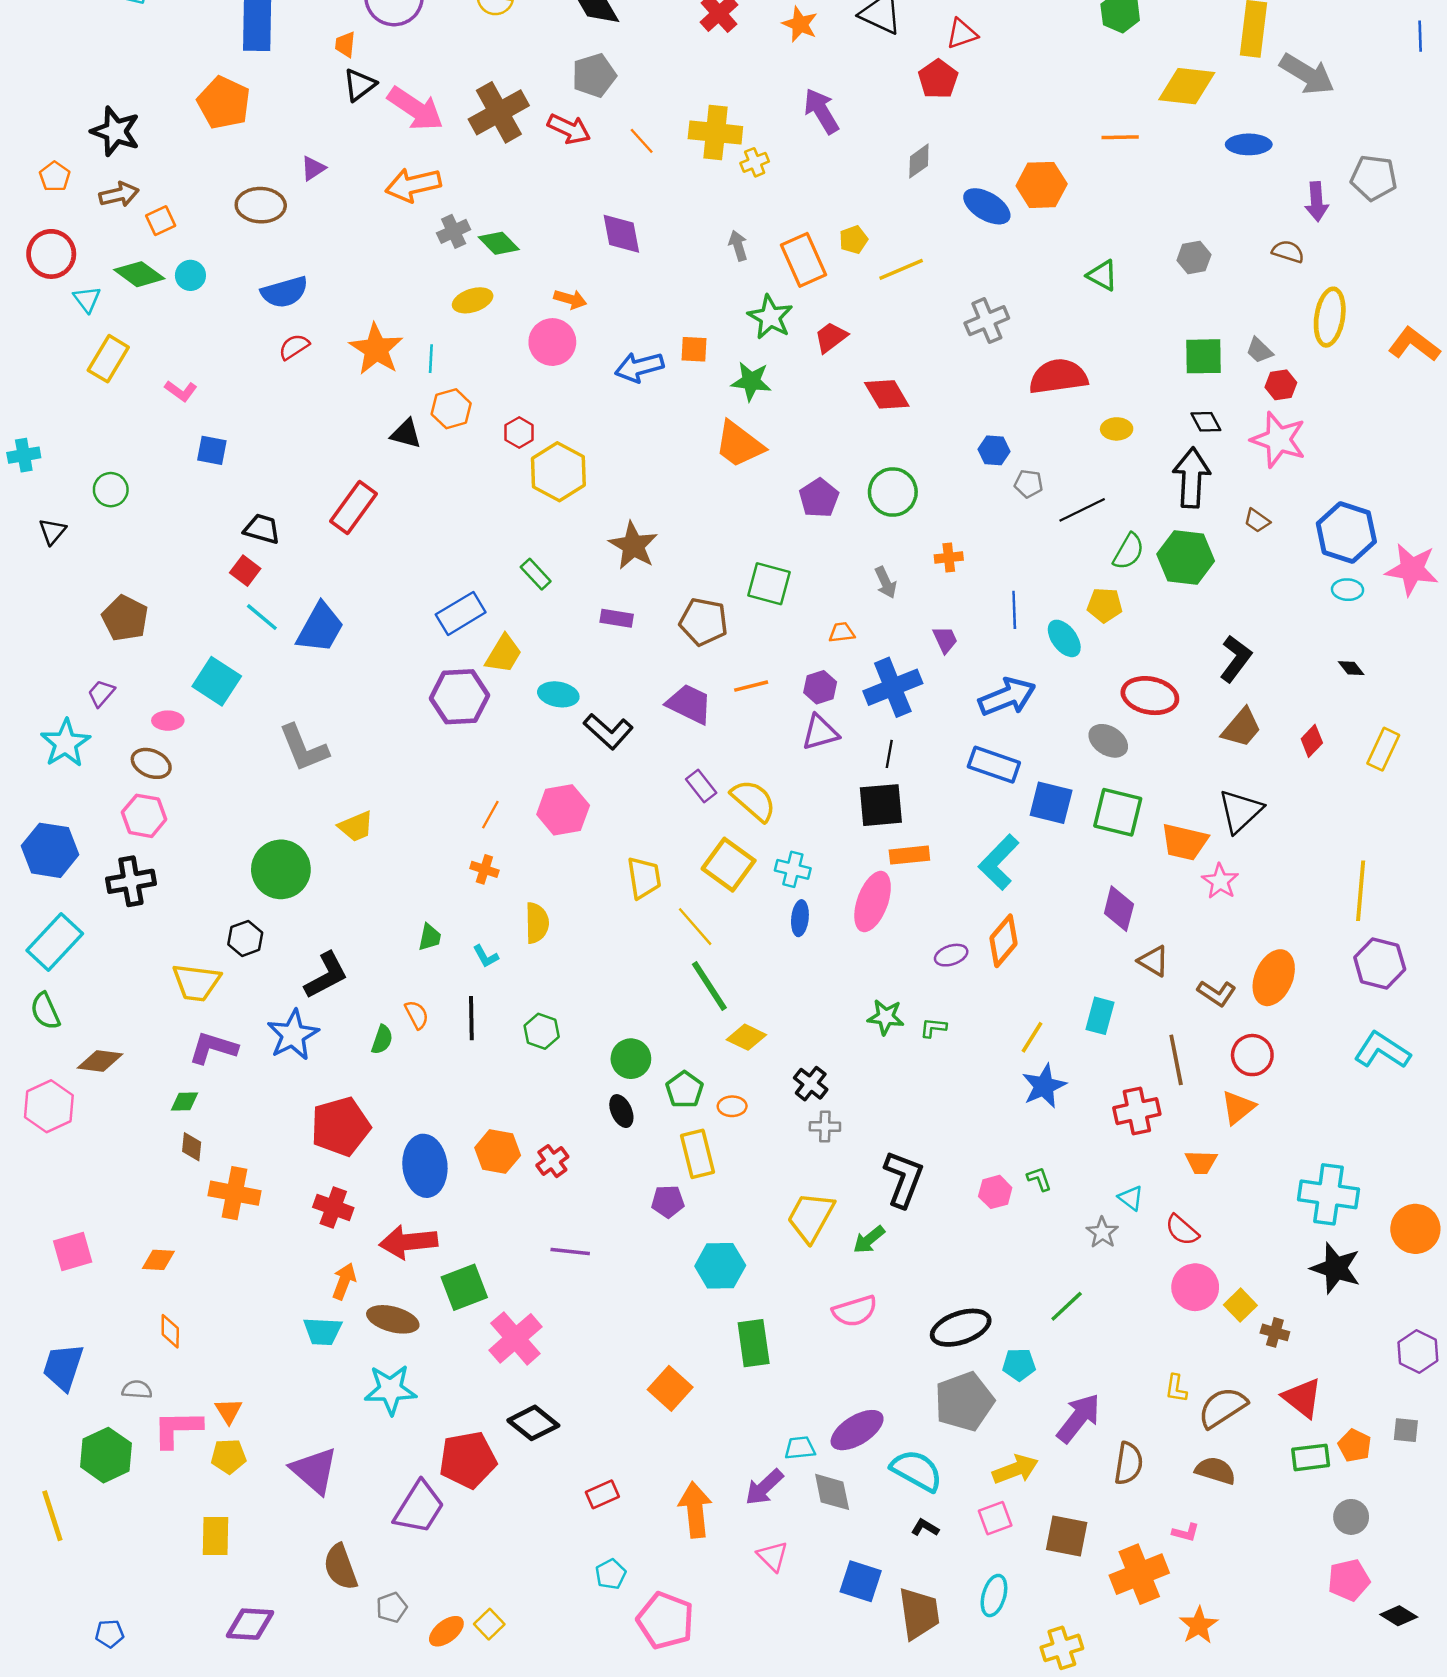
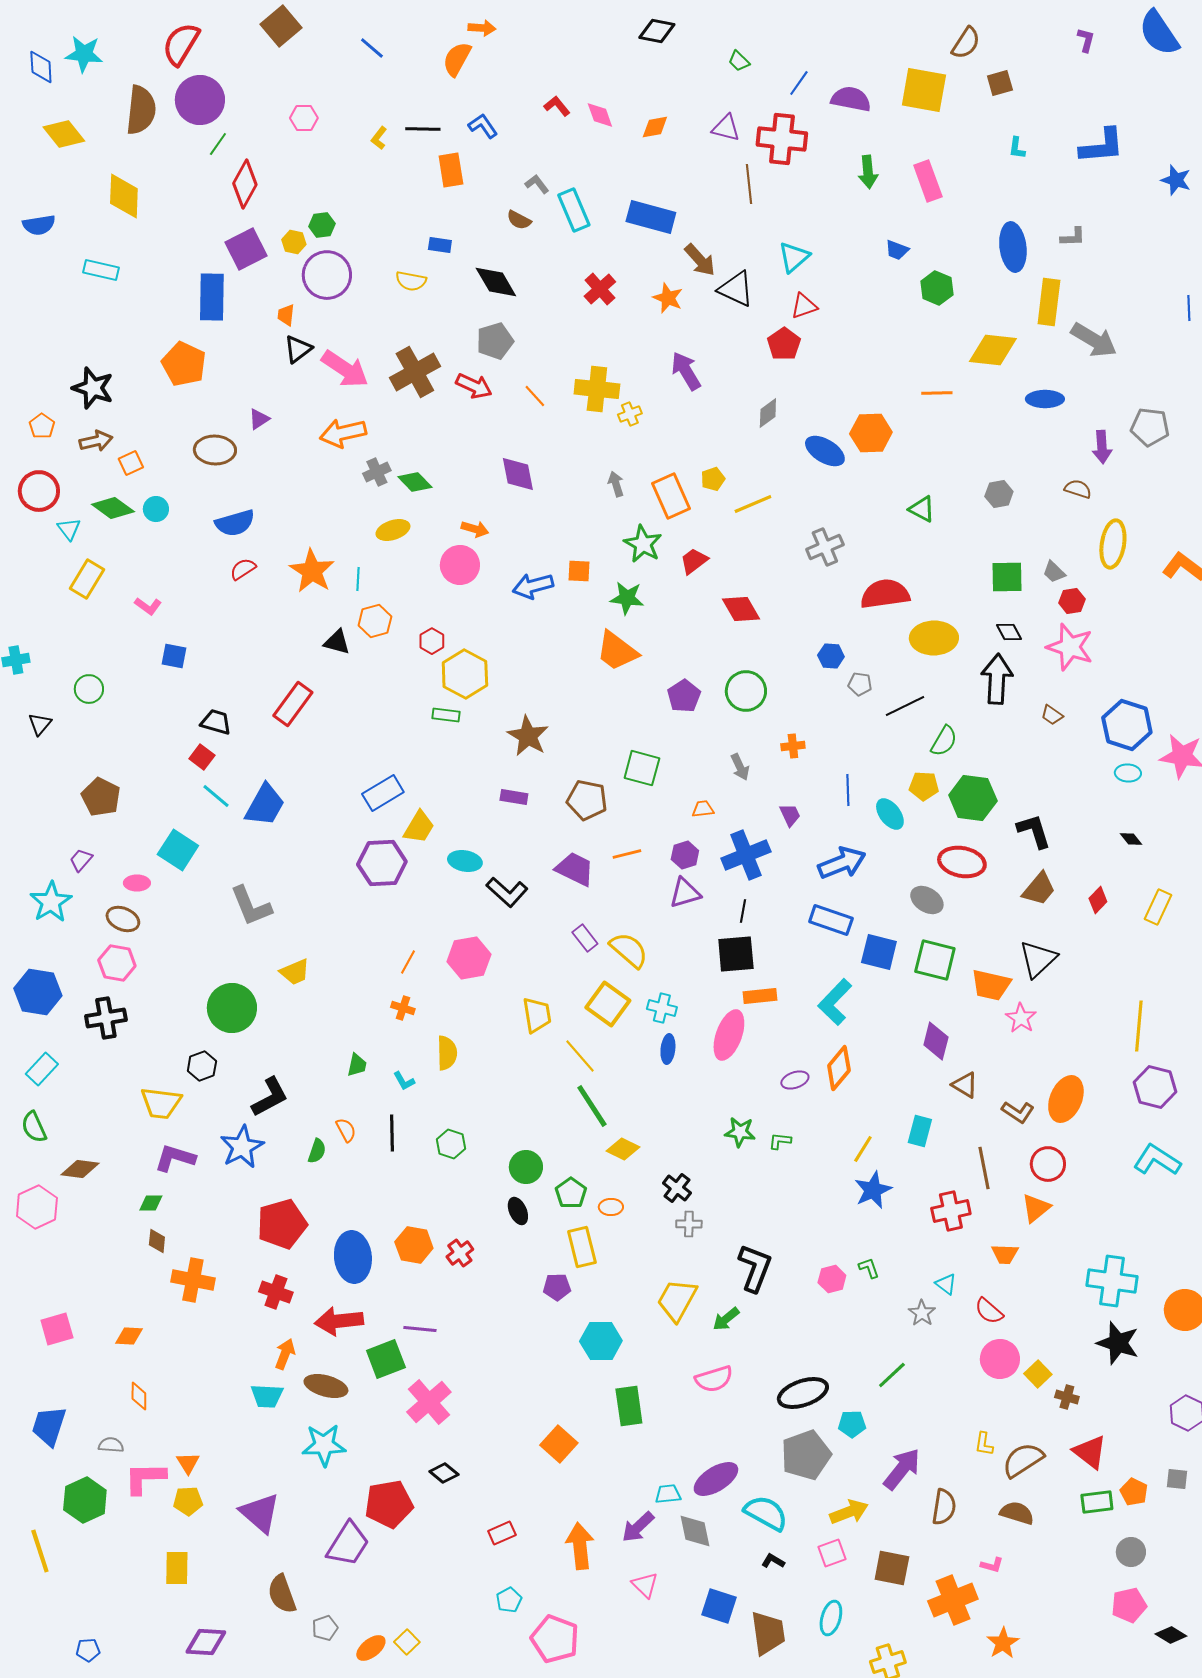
yellow ellipse: (1117, 429) -> (934, 638), size x1.8
green hexagon: (1186, 557) -> (973, 798), moved
green rectangle: (536, 574) -> (446, 715), moved, turned -40
black L-shape: (1236, 659) -> (1034, 831), turned -54
cyan rectangle: (55, 942) -> (42, 1069), size x0.7
purple line: (570, 1251) -> (420, 1329), moved
black diamond: (533, 1423) -> (444, 1473), size x0.7

